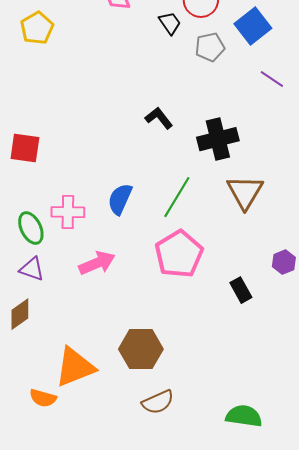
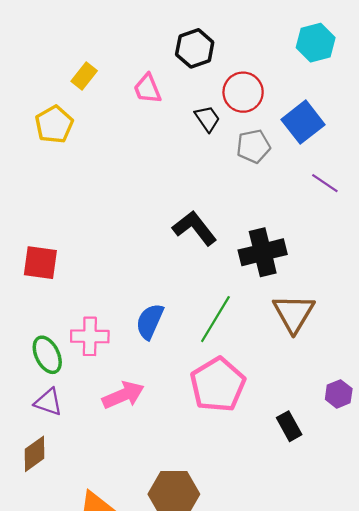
black L-shape: (159, 118) -> (195, 228), size x1.4

